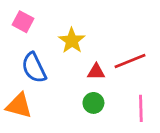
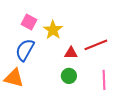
pink square: (23, 22) -> (29, 22), moved
blue semicircle: (34, 68) -> (25, 50), turned 55

